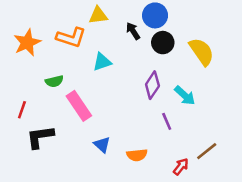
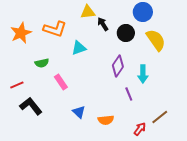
yellow triangle: (98, 15) -> (88, 12), moved
blue circle: (155, 15) -> (143, 12), moved
cyan arrow: (185, 96) -> (143, 74), turned 48
pink rectangle: (79, 106) -> (61, 82), size x0.7
red line: (22, 110) -> (17, 85), turned 48
black L-shape: (40, 137) -> (31, 106), turned 60

